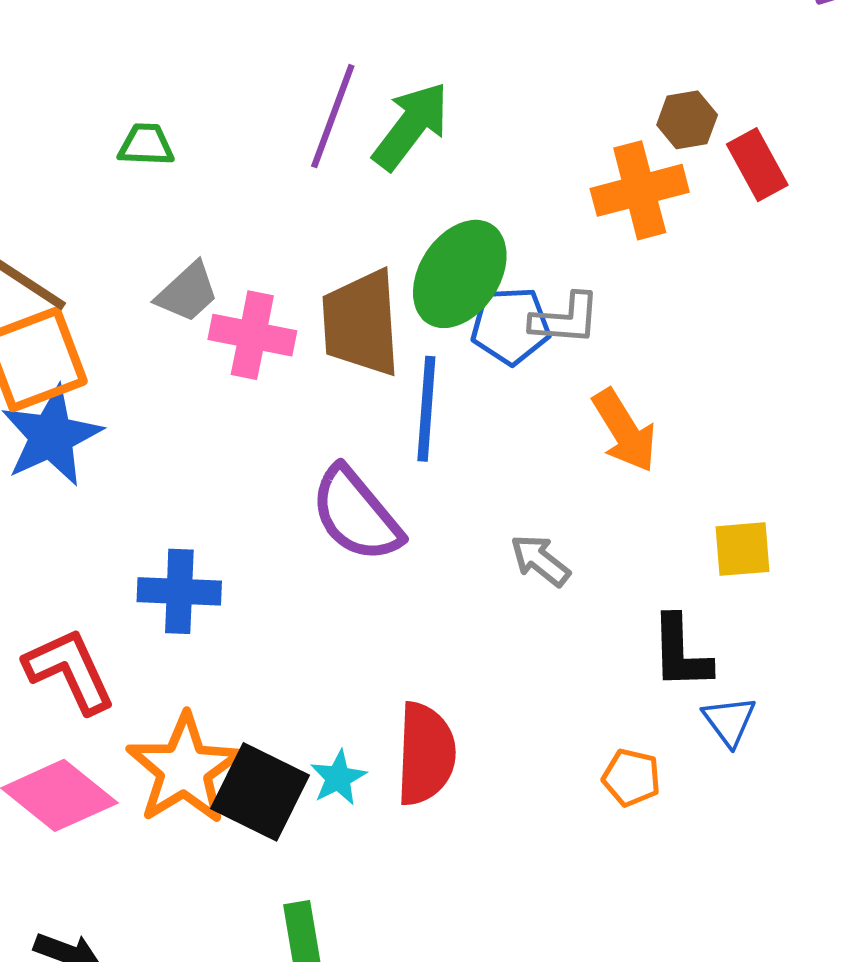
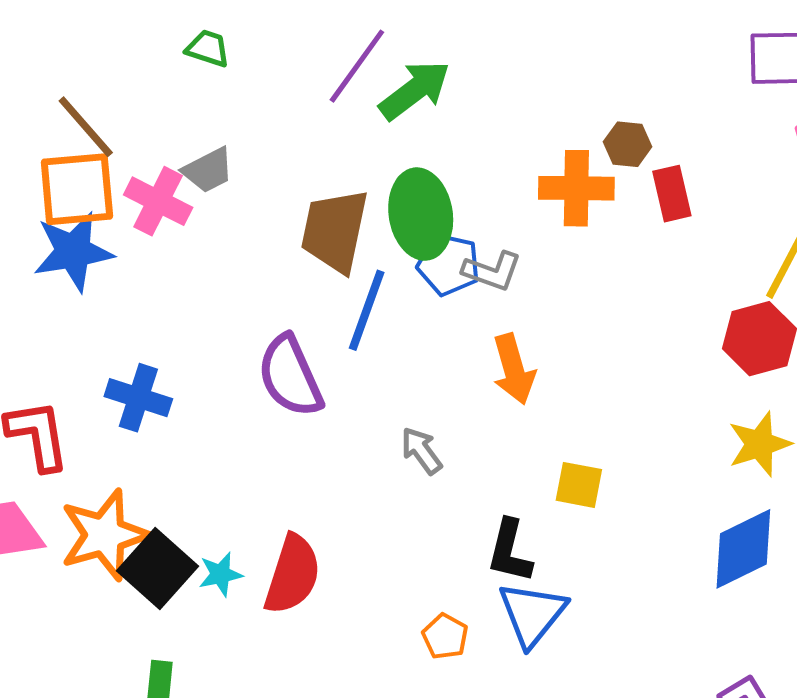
green ellipse: (460, 274) -> (421, 214), turned -58
pink cross: (252, 335) -> (158, 201), moved
blue triangle: (729, 721) -> (532, 614), size x1.6

